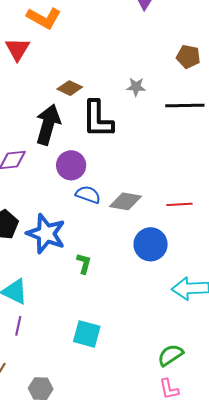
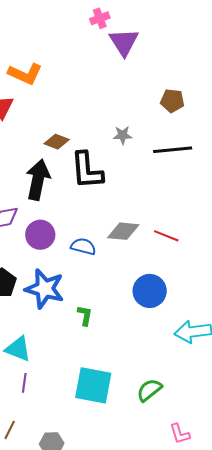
purple circle: (71, 165) -> (40, 235), moved
gray diamond: (126, 201) -> (123, 231), moved
red line: (180, 204) -> (166, 236), moved, turned 30
cyan square: (87, 334) -> (93, 385), size x1.4
green semicircle: (170, 355) -> (149, 390), moved

